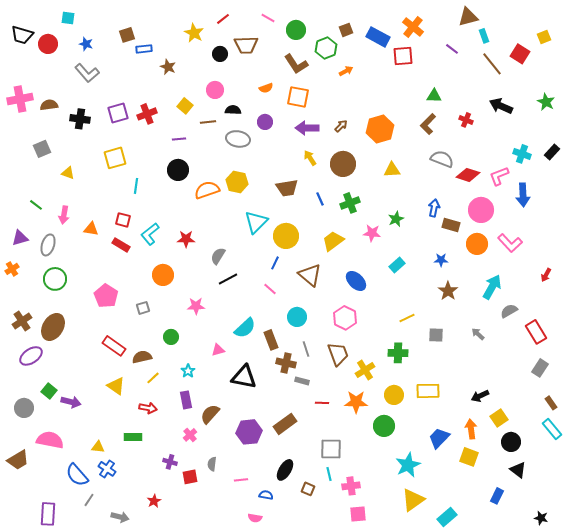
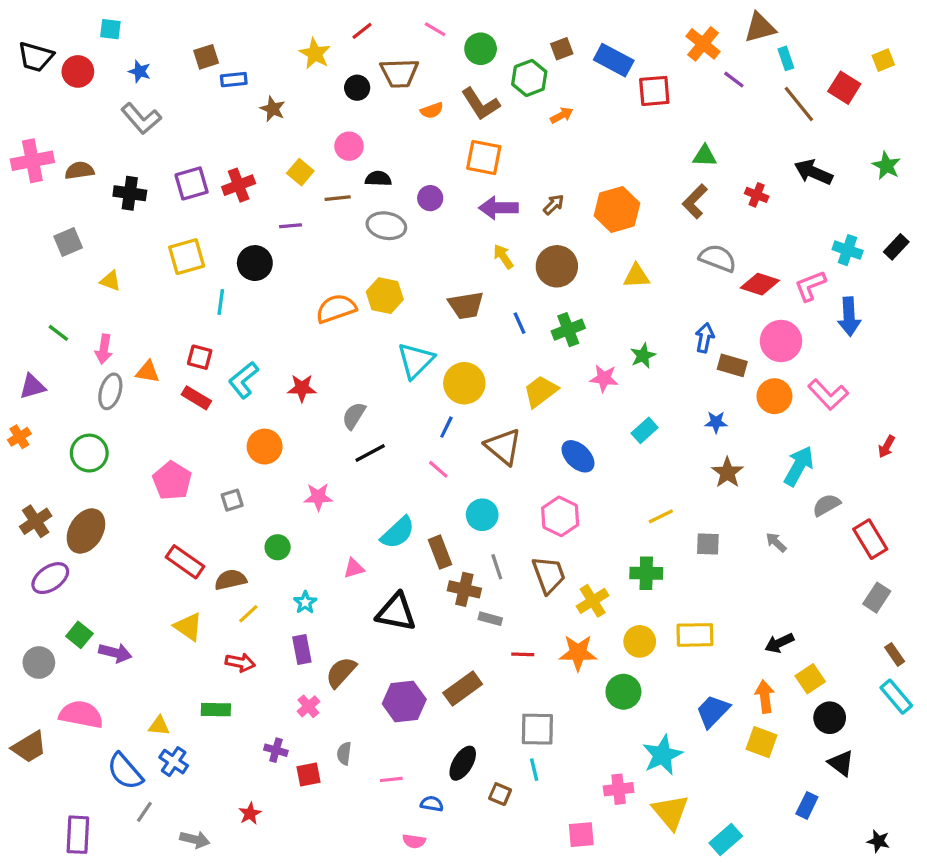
orange cross: (413, 27) -> (703, 44), moved
orange semicircle: (266, 88) -> (432, 110), moved
black circle: (178, 170) -> (255, 263), moved
gray ellipse: (48, 245) -> (110, 391), moved
pink cross: (351, 486) -> (619, 789), moved
yellow triangle: (413, 500) -> (671, 812), turned -35

